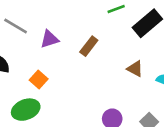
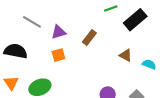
orange square: (39, 80) -> (58, 55), moved, turned 32

